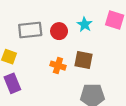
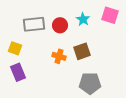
brown square: (83, 60) -> (82, 51), turned -30

